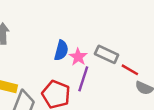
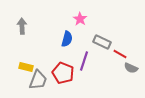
pink star: (78, 57) -> (80, 19), moved

